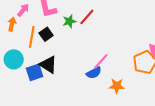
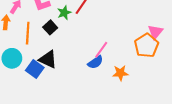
black square: (46, 34) -> (50, 27), moved
blue square: (35, 72) -> (35, 69), turned -30

